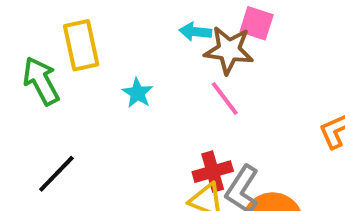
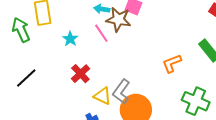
pink line: (225, 99) -> (101, 33), moved
red cross: (213, 172) -> (80, 74), moved, turned -30

